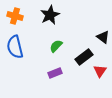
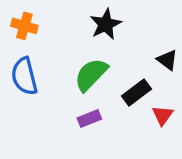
black star: (50, 15) -> (106, 24), moved
green semicircle: (56, 46) -> (91, 75), size x1.6

